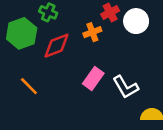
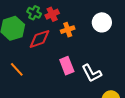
red cross: (110, 12) -> (52, 14), moved
pink rectangle: (93, 79) -> (67, 66), turned -60

